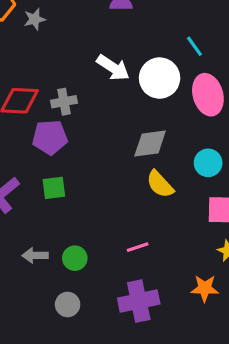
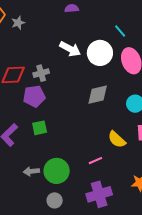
yellow semicircle: (160, 184) -> (117, 139), moved
green circle: (75, 258) -> (57, 171), size x1.6

